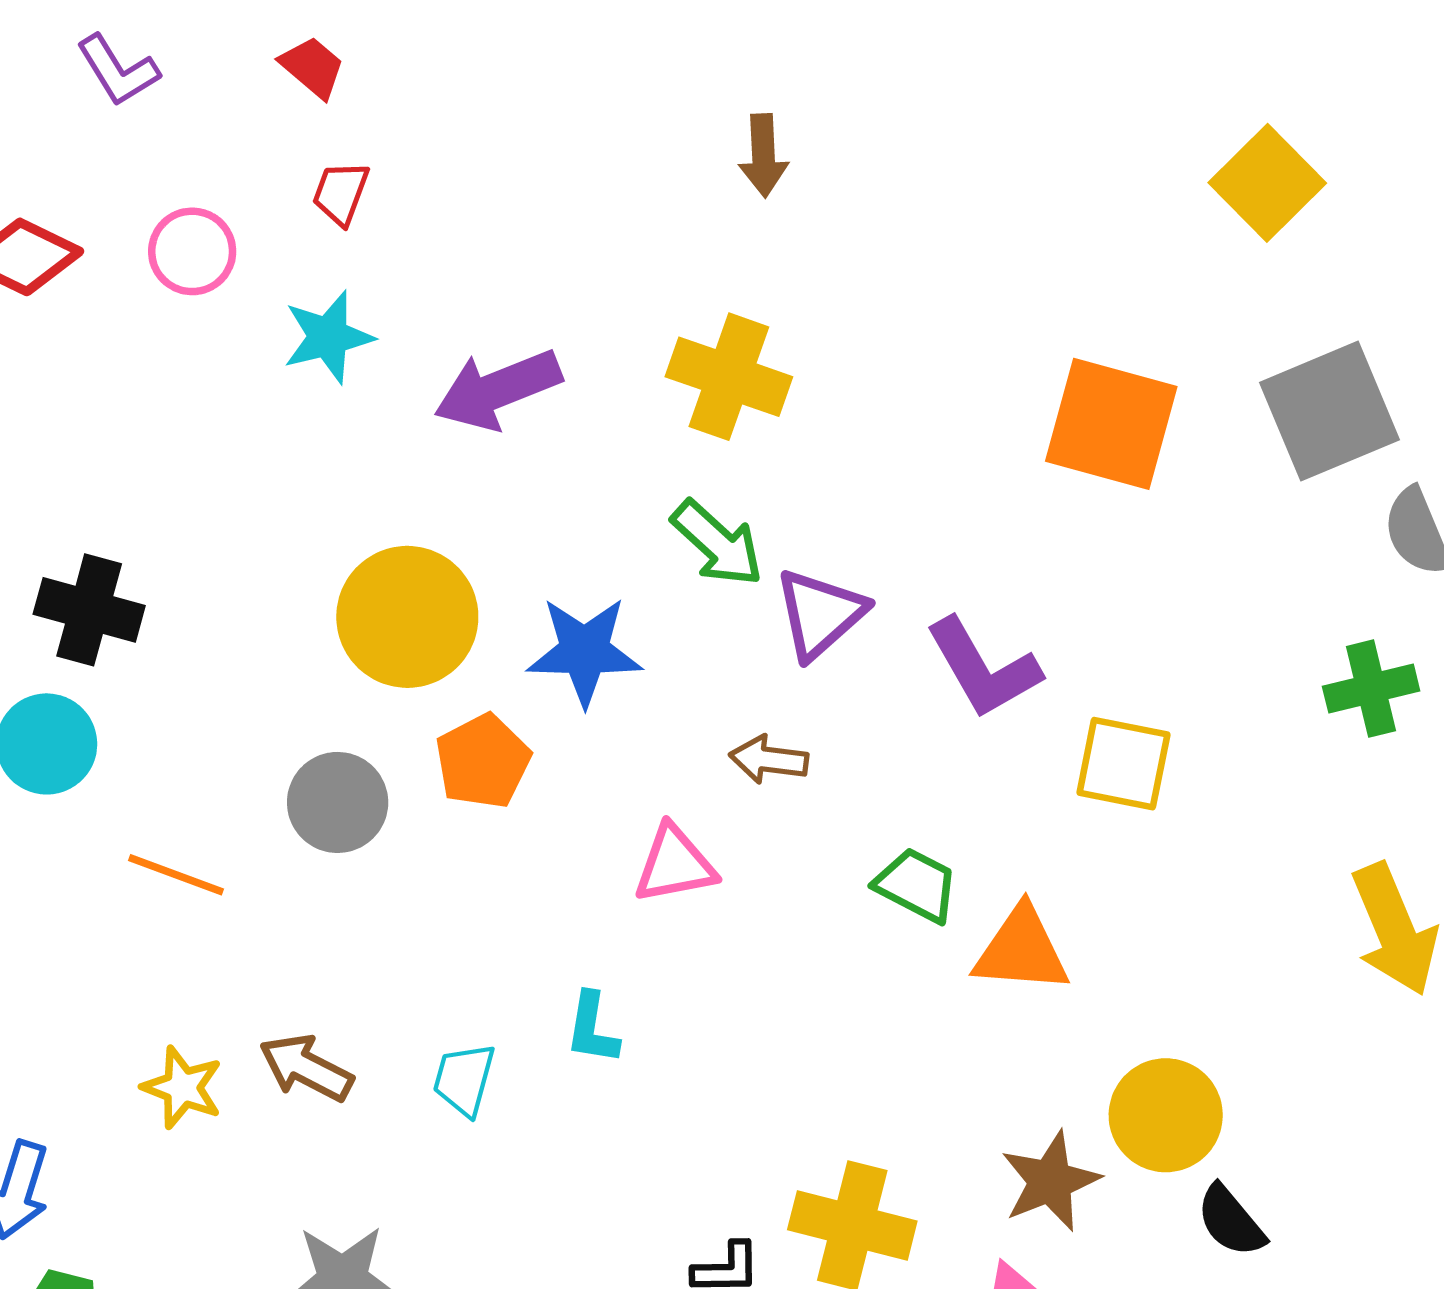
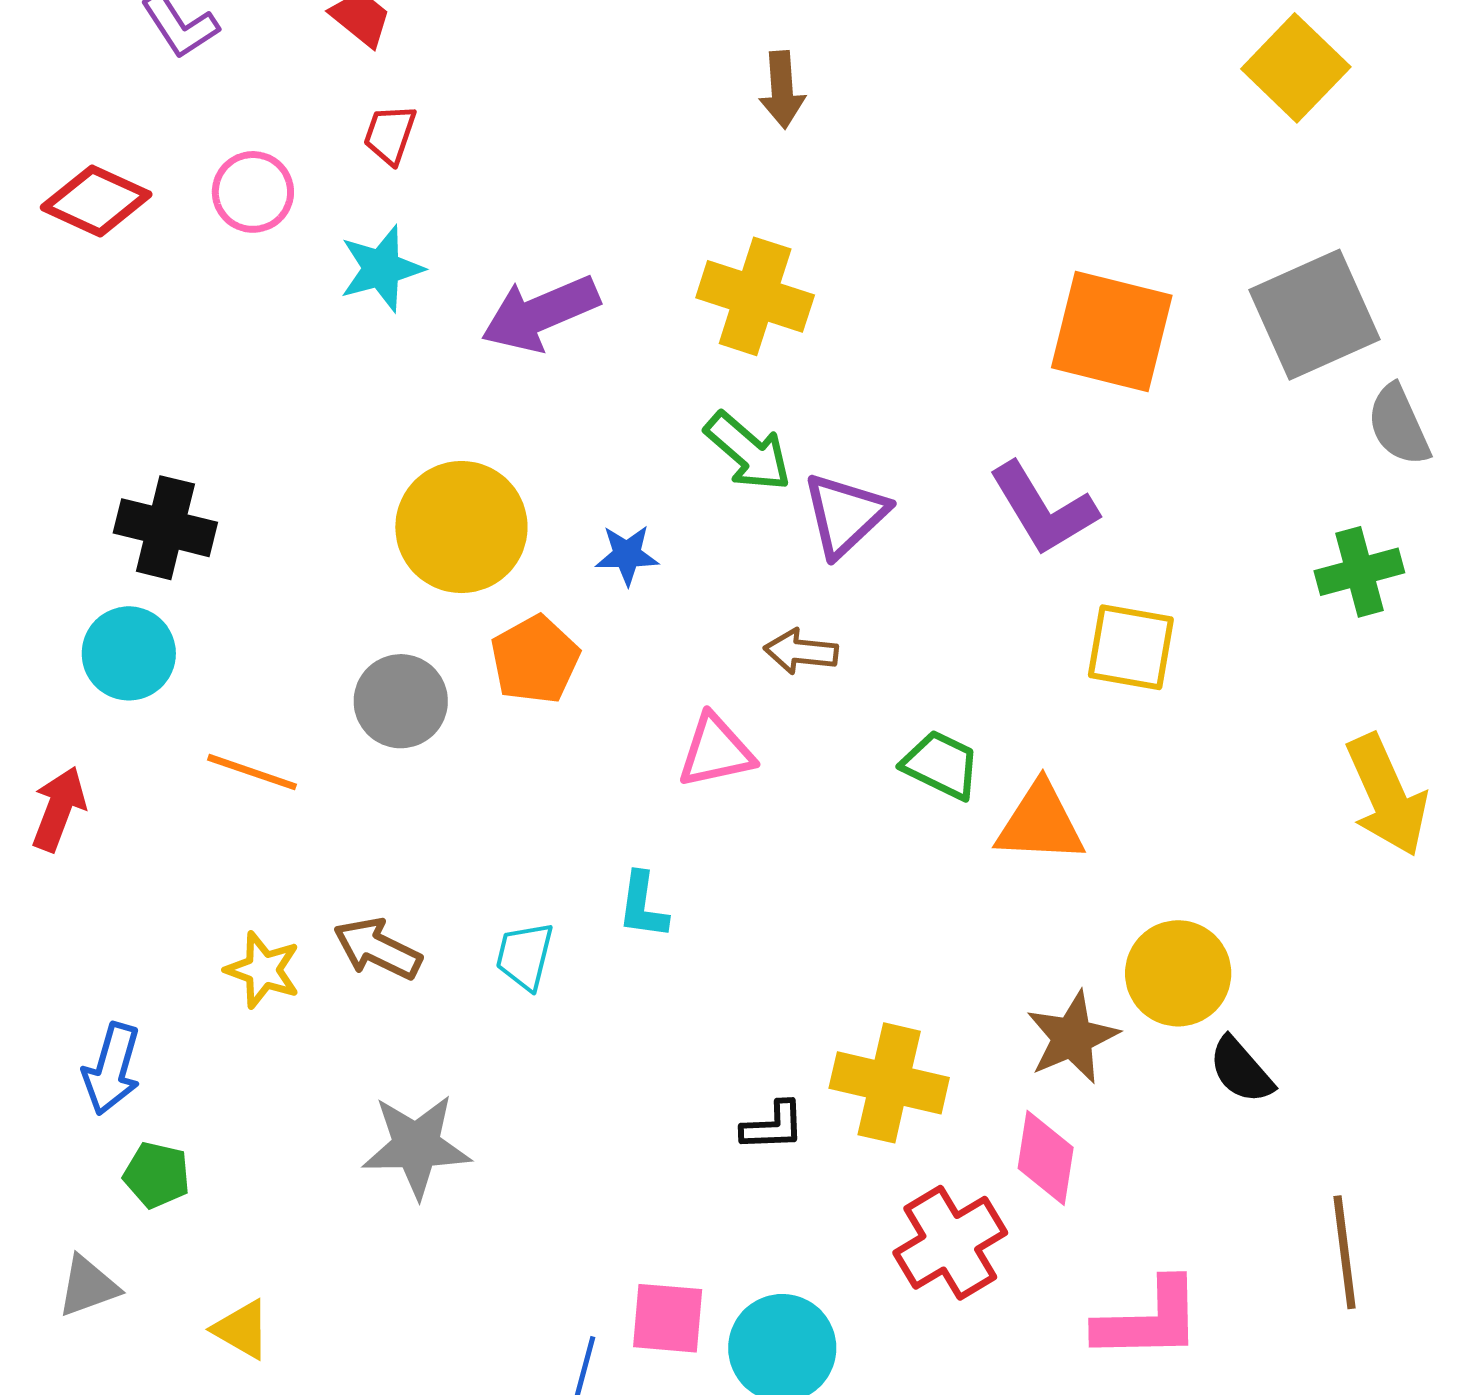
yellow square: (1267, 183) -> (1296, 68), moved
blue star: (584, 651) -> (627, 555), size x0.6
purple L-shape: (983, 668) -> (1043, 509), moved

